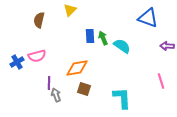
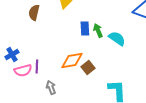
pink semicircle: (37, 56) -> (23, 70), moved
purple line: (49, 83) -> (37, 66), moved
brown square: (84, 89) -> (88, 68), moved, turned 32

